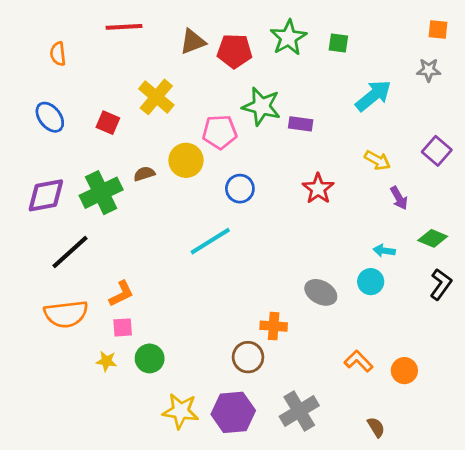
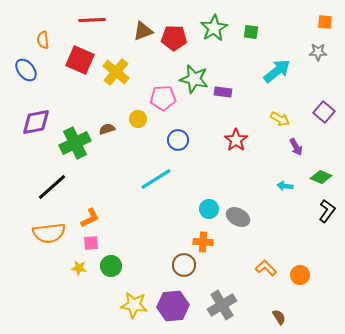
blue ellipse: (50, 117) -> (26, 70), moved
red square: (108, 123) -> (80, 60), moved, size x1.6
yellow circle: (186, 160) -> (138, 119), size x0.7
purple diamond: (46, 195) -> (36, 122), moved
cyan circle: (371, 282) -> (209, 209), moved

